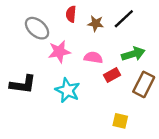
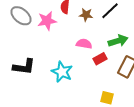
gray ellipse: (37, 28) -> (21, 16), moved
pink star: (59, 52) -> (47, 21), moved

